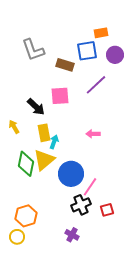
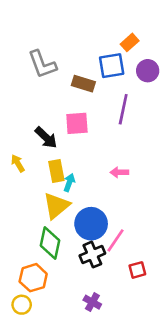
orange rectangle: (101, 33) -> (130, 42), turned -32
purple line: (96, 85) -> (123, 109), turned -35
green diamond: (26, 164) -> (50, 243), moved
black cross: (81, 205) -> (92, 255), moved

